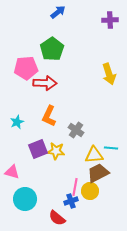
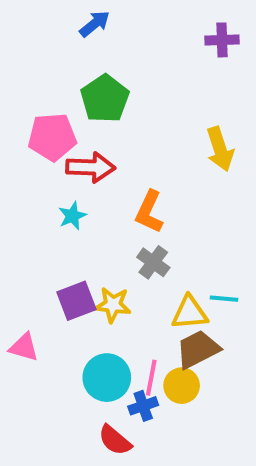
blue arrow: (58, 12) -> (95, 24), moved
orange L-shape: (49, 116) -> (149, 212), moved
cyan star: (17, 122) -> (72, 216), moved
cyan circle: (25, 199) -> (107, 378), moved

